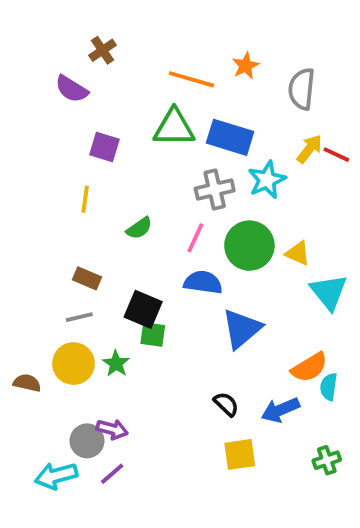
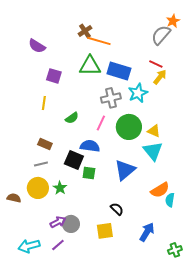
brown cross: (102, 50) -> (85, 31), moved
orange star: (246, 66) -> (173, 21), moved
gray semicircle: (302, 89) -> (161, 35), moved, turned 35
red line: (336, 155) -> (156, 64), moved
blue semicircle: (203, 282) -> (90, 146), moved
cyan triangle: (329, 292) -> (153, 151), moved
green square: (153, 335) -> (89, 173), moved
blue arrow: (280, 410) -> (147, 232), moved, turned 144
purple arrow: (112, 429) -> (58, 222), turned -42
gray circle: (87, 441) -> (71, 224), moved
yellow square: (240, 454) -> (105, 231), moved
green cross: (327, 460) -> (175, 250), moved

